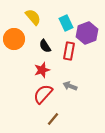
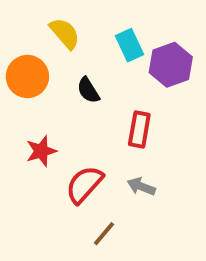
red rectangle: (69, 51) -> (139, 130), moved
red star: (42, 70) -> (41, 151), moved
gray arrow: (70, 86) -> (141, 186), moved

